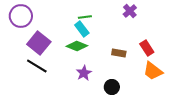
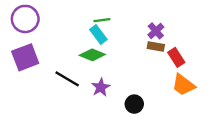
purple cross: (130, 11) -> (156, 31), moved
purple square: (39, 43) -> (25, 57), moved, turned 30
brown rectangle: (119, 53) -> (156, 47), moved
black line: (37, 66) -> (67, 79), moved

